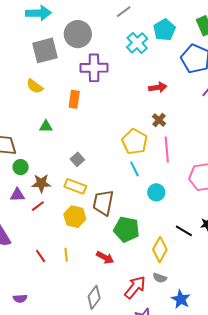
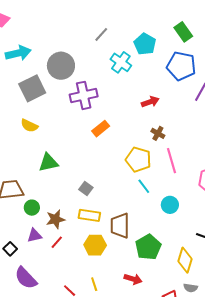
orange rectangle: (74, 99) -> (101, 129), moved, turned 54
green triangle: (46, 126) -> (48, 163), size x1.5
green pentagon: (126, 229) -> (148, 247), turned -30

